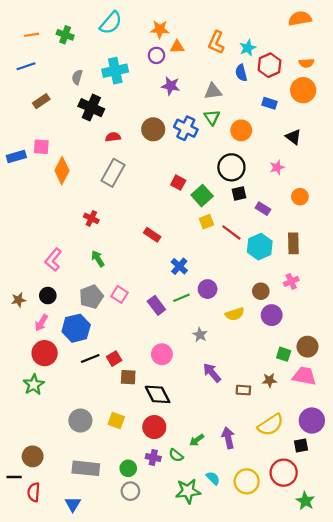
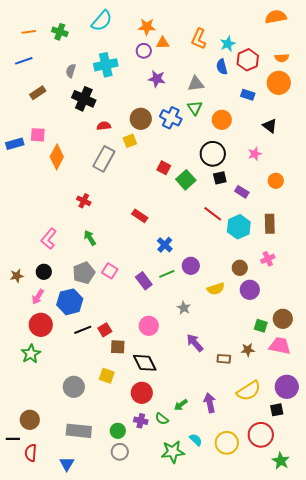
yellow square: (206, 222) -> (130, 141), moved
yellow square: (116, 421) -> (107, 376), moved

